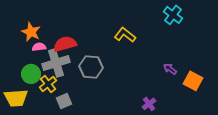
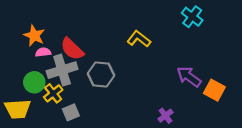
red semicircle: (65, 44) -> (72, 49), turned -120
purple arrow: (170, 69) -> (189, 77), size x1.6

